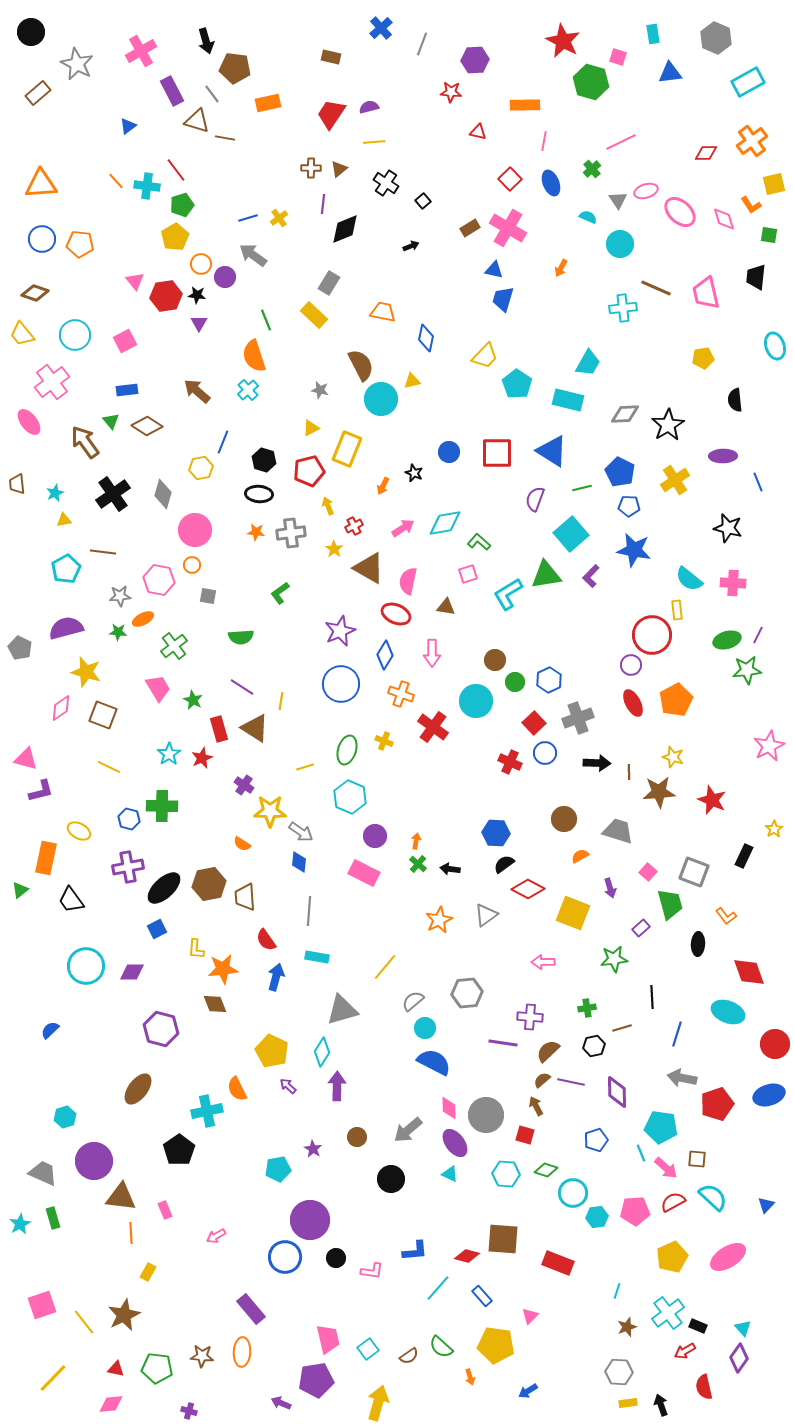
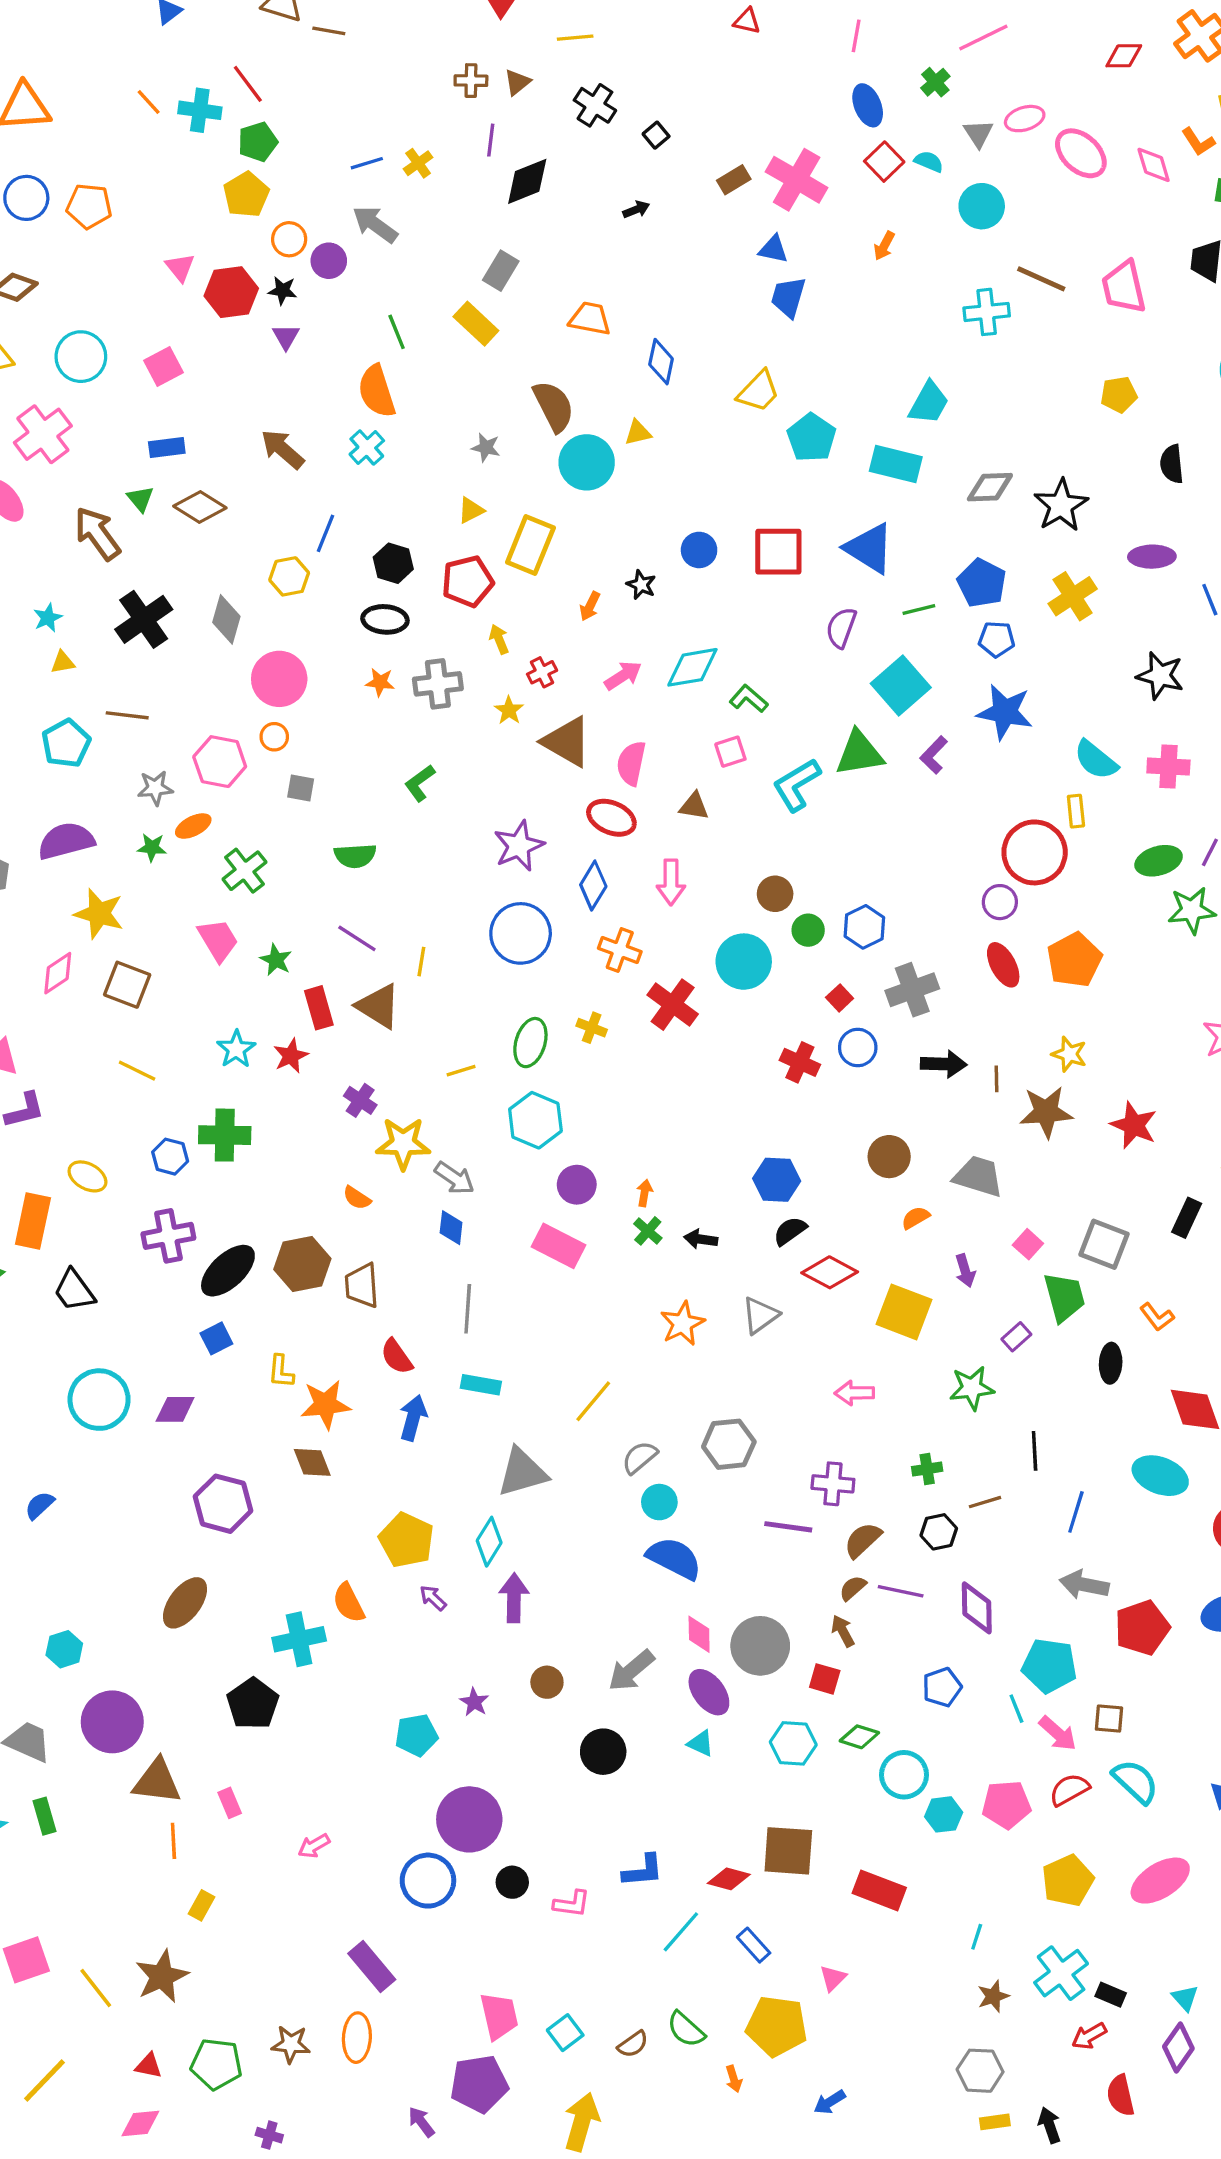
red square: (510, 179) -> (884, 162), moved
red square: (534, 723) -> (840, 998), size x0.7
purple arrow: (281, 1403) -> (421, 2122), turned 30

